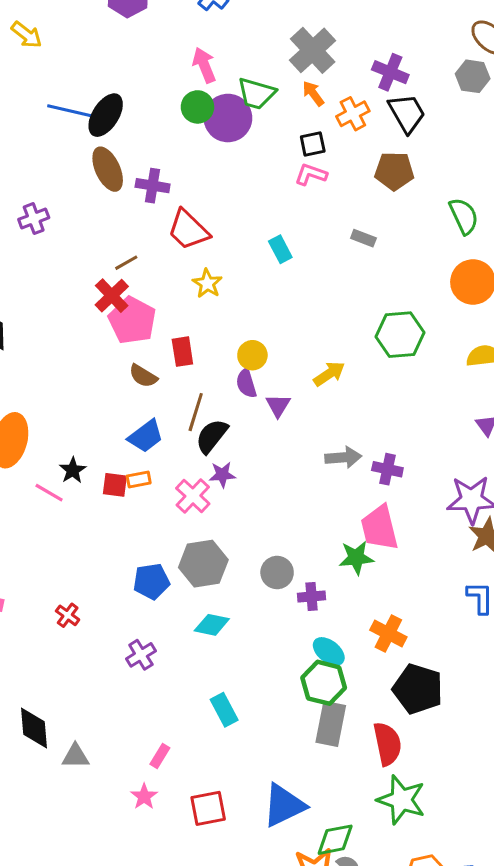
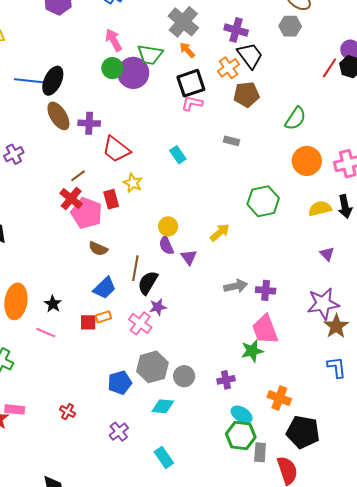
orange cross: (353, 114) -> (228, 68), moved
black square: (313, 144) -> (191, 83), size x1.6
green semicircle: (464, 216) -> (296, 118), turned 65
red rectangle: (182, 352) -> (111, 199), moved
black star: (73, 470) -> (53, 304), moved
gray circle: (277, 573) -> (184, 376), moved
cyan rectangle: (224, 710) -> (164, 457), moved
gray rectangle: (331, 724) -> (260, 452), moved, size x0.7

